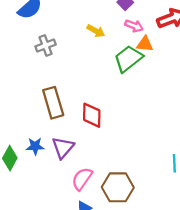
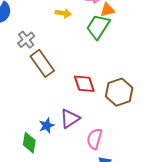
brown rectangle: (53, 103) -> (42, 63), moved
purple triangle: (63, 148) -> (70, 119), turned 35
brown hexagon: (118, 187) -> (119, 92), moved

